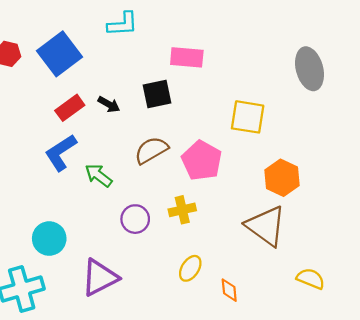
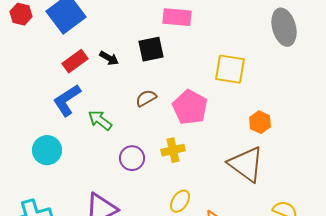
brown semicircle: (151, 150) -> (146, 98), size x0.7
orange hexagon: (282, 178) -> (260, 122), size x0.7
cyan circle: (49, 239) -> (47, 150), moved

